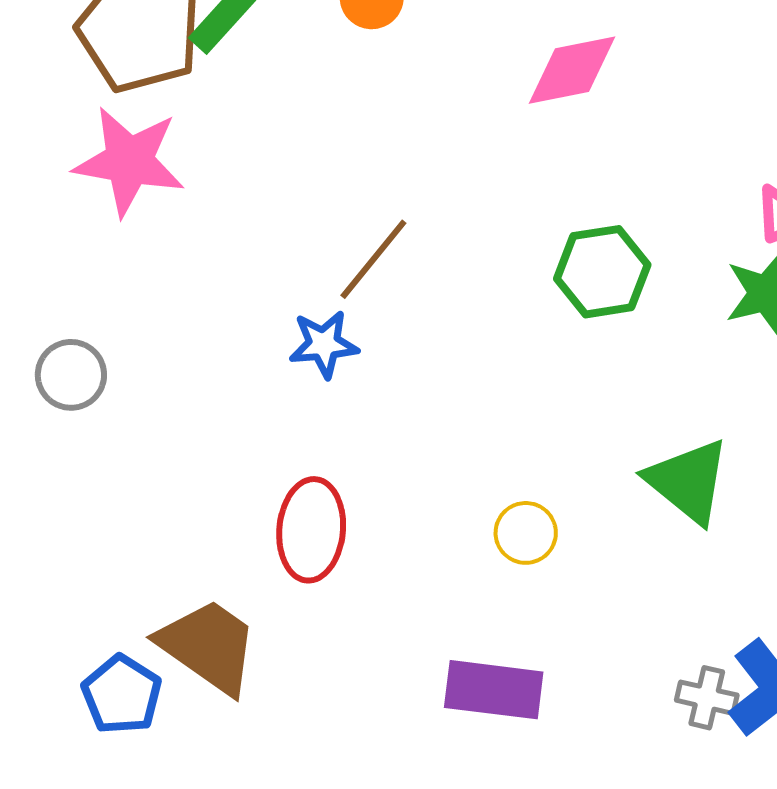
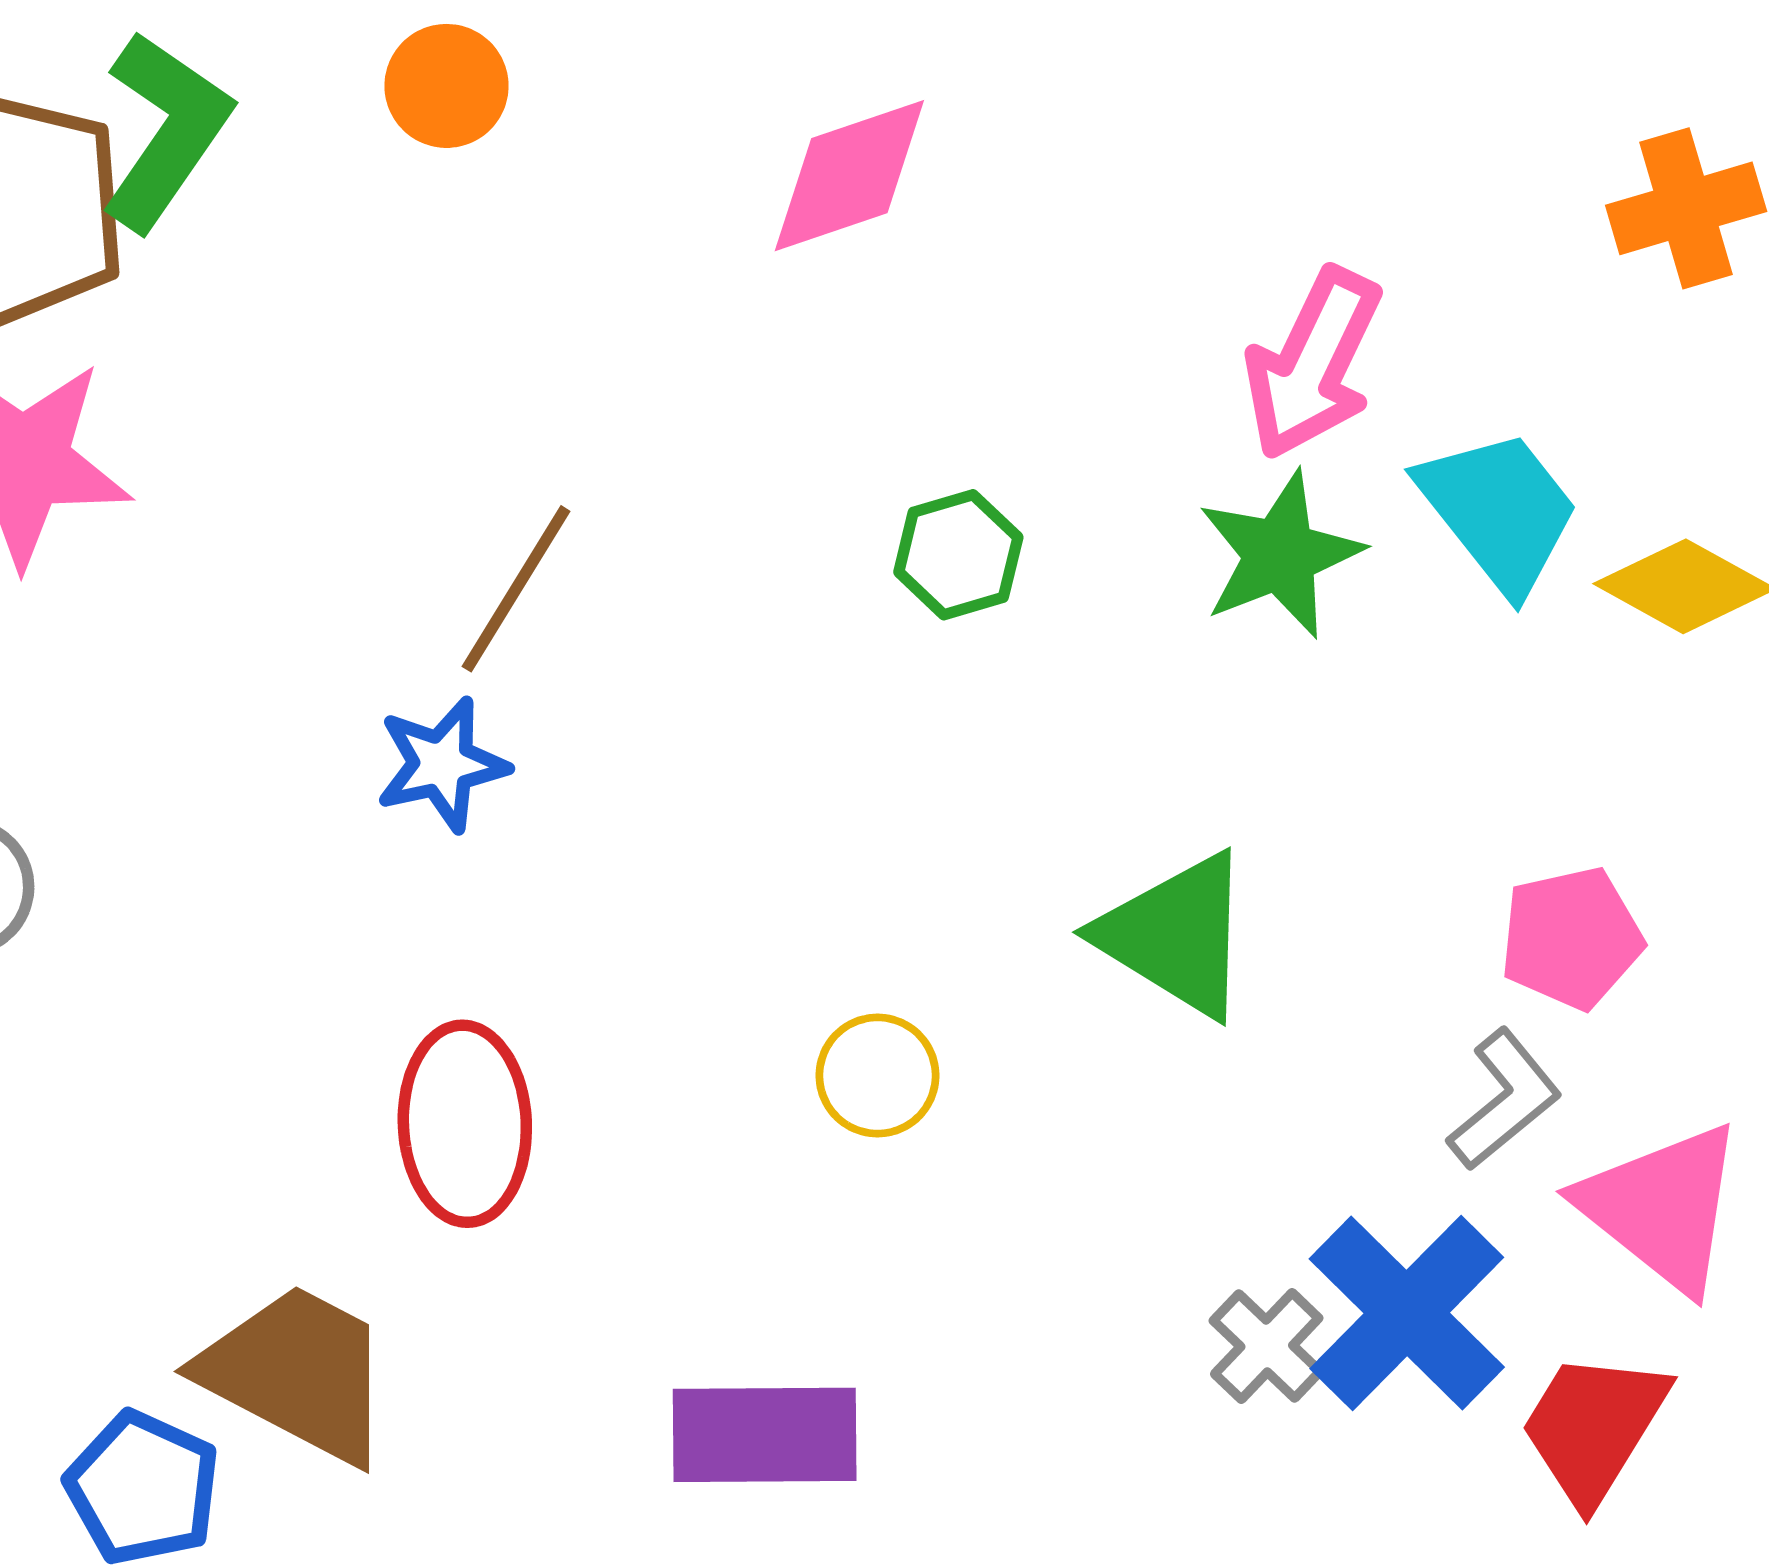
green hexagon: (602, 272) -> (958, 555), size x0.7
purple rectangle: (494, 690) -> (765, 1435), moved
gray cross: (707, 698) -> (1267, 1346), turned 38

